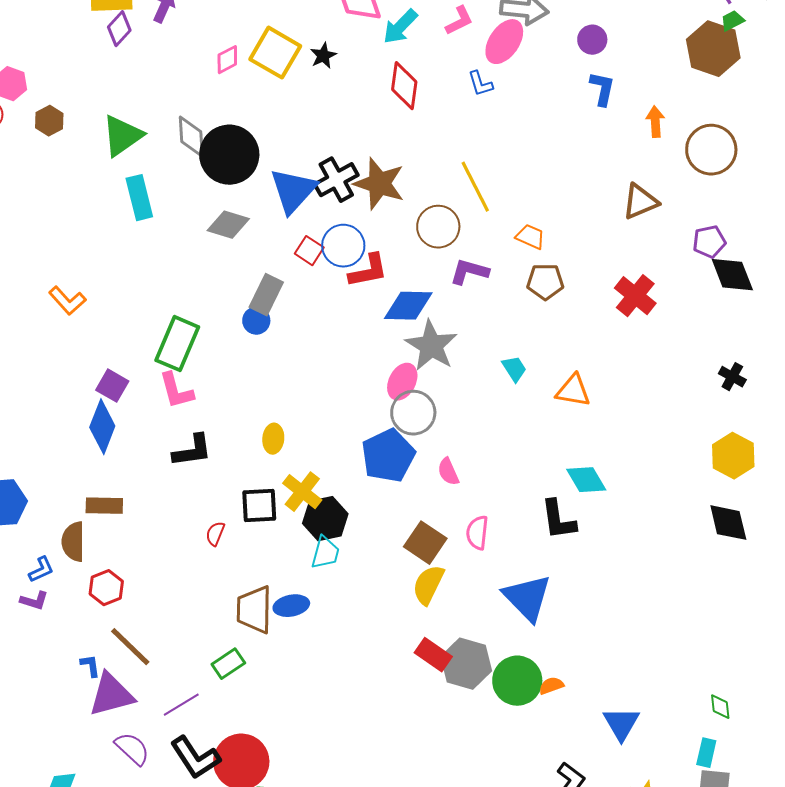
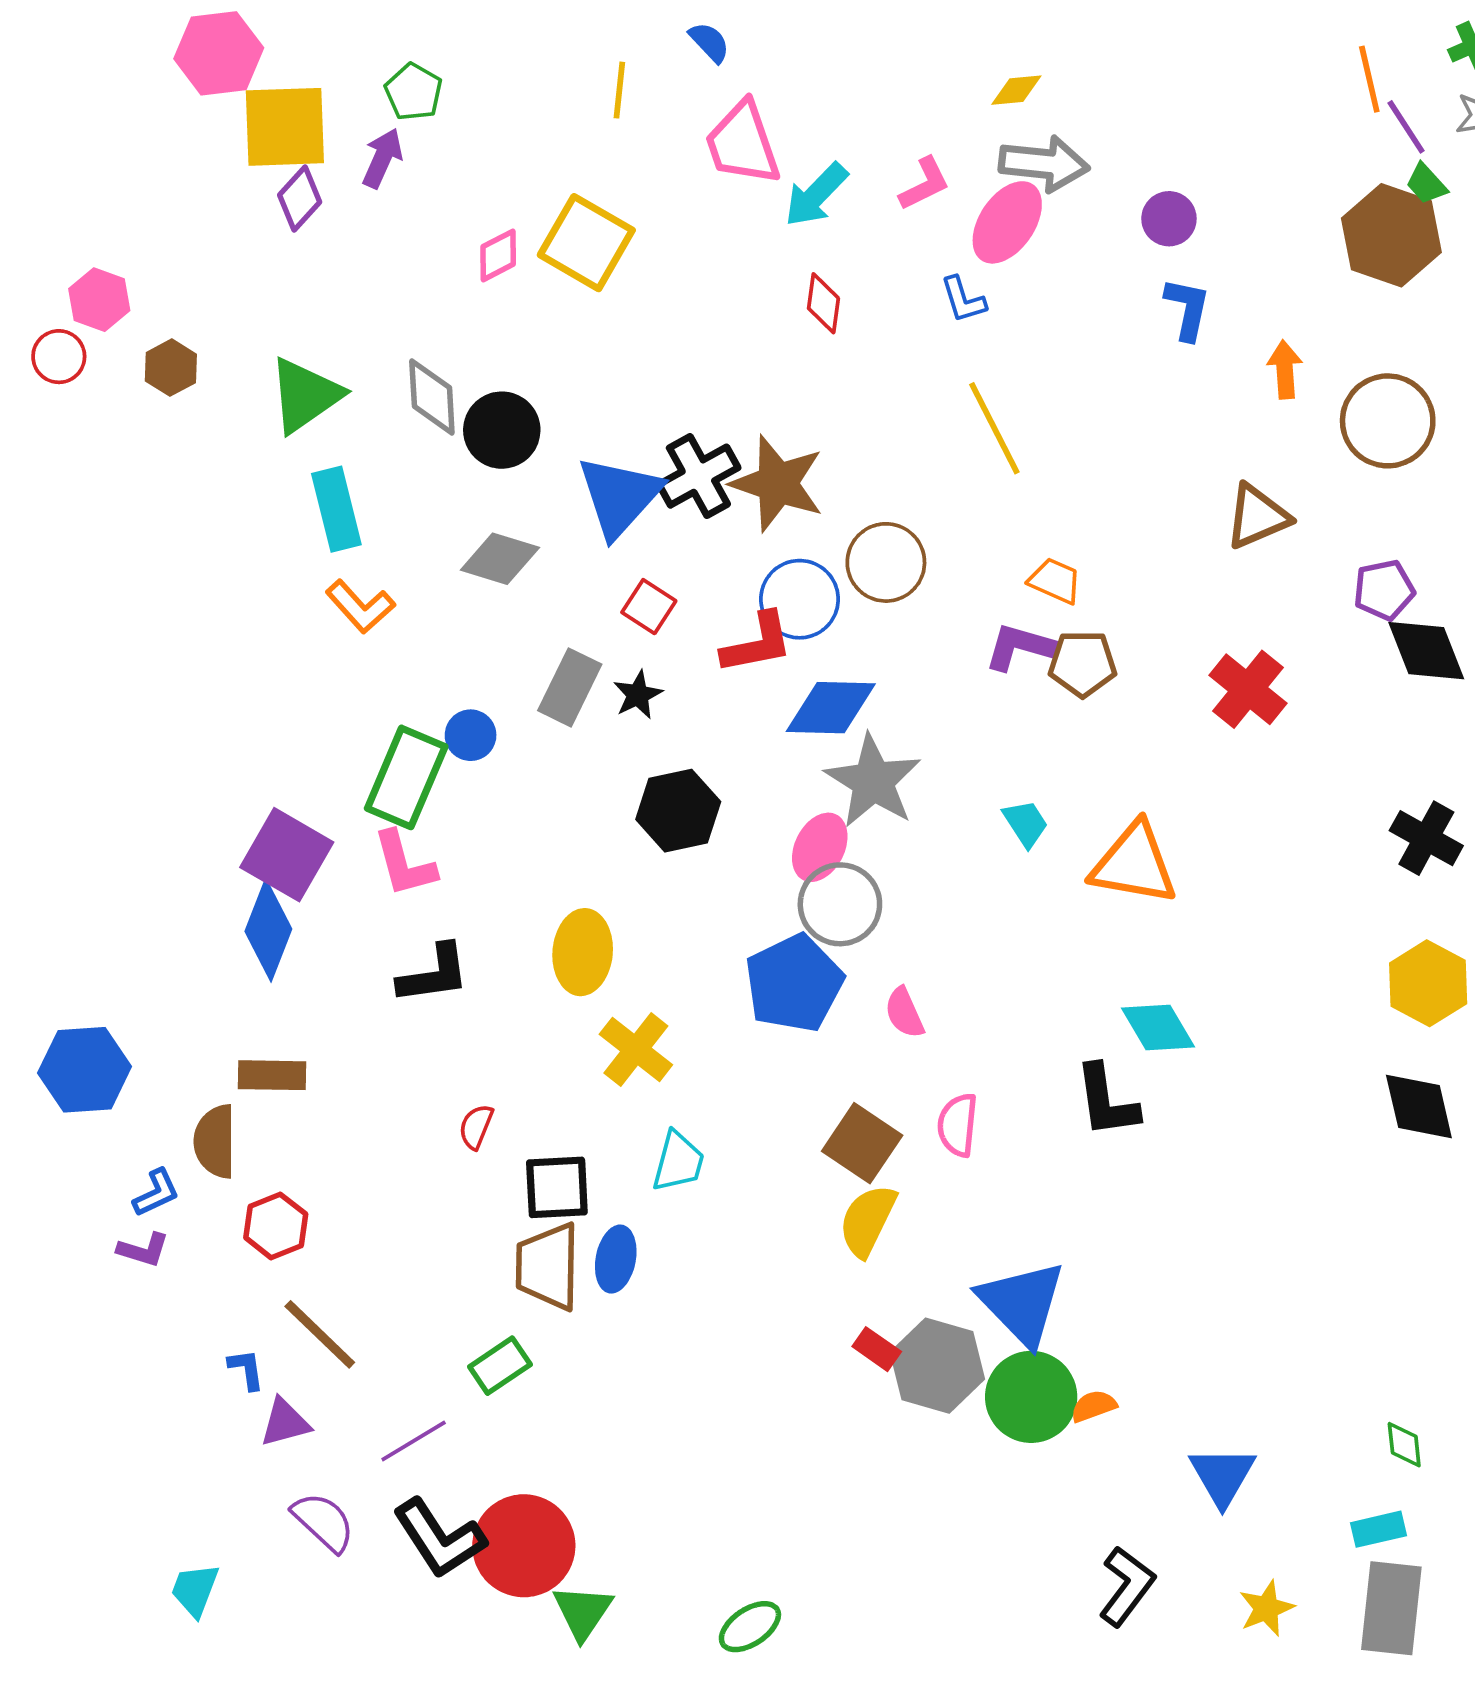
green trapezoid: (732, 21) -> (1426, 184), turned -105
black star: (323, 56) -> (638, 695), moved
red diamond: (404, 86) -> (823, 303), size x0.7
black circle: (229, 155) -> (502, 430), size x0.7
yellow line: (475, 187) -> (994, 428), moved
blue circle: (343, 246) -> (800, 599), moved
purple L-shape: (469, 272) -> (1020, 647), moved
orange L-shape: (67, 301) -> (360, 607), moved
blue circle: (256, 321) -> (471, 735), moved
black cross: (732, 377) -> (1426, 838), size x1.4
purple square: (112, 386) -> (287, 855), size x1.5
orange triangle: (573, 391) -> (1134, 864), size x1.4
yellow ellipse: (273, 439) -> (583, 952), size x1.5
black square: (259, 506) -> (557, 1187), moved
black hexagon: (325, 519) -> (678, 811), moved
blue triangle: (527, 598) -> (1022, 1303), moved
blue ellipse: (291, 606) -> (616, 1259), turned -68
red rectangle: (433, 655) -> (877, 1349), size x0.7
purple triangle: (111, 695) -> (285, 1423), size x0.6
cyan rectangle: (706, 753) -> (1379, 1529), turned 64

